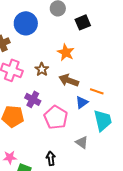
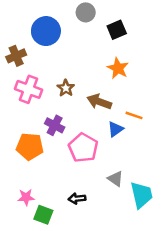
orange star: (66, 52) -> (118, 68), moved
cyan trapezoid: (103, 120) -> (141, 195), moved
black arrow: (51, 158) -> (77, 199), turned -88

